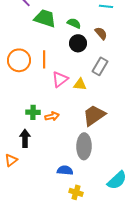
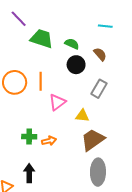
yellow triangle: (80, 84) -> (82, 116), moved
black arrow: (25, 138) -> (29, 173), moved
gray ellipse: (84, 146) -> (98, 172), moved

